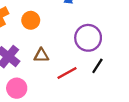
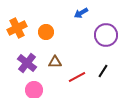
purple circle: (88, 38) -> (106, 35), moved

